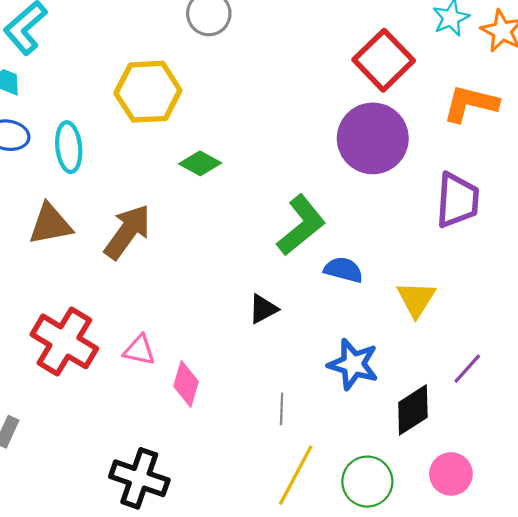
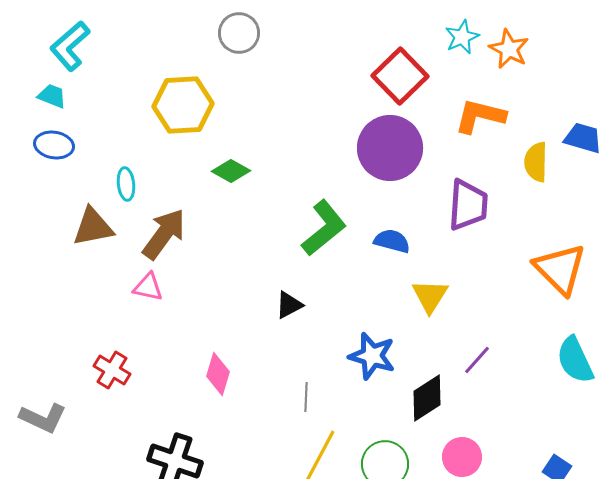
cyan ellipse: (69, 147) -> (126, 184), moved, size x0.7
blue semicircle: (343, 270) -> (392, 241), moved
red cross: (64, 341) -> (112, 370), moved, size x0.6
pink triangle: (139, 350) -> (148, 287), moved

